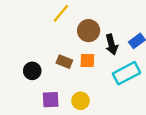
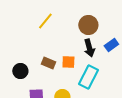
brown circle: (89, 31) -> (88, 25), moved
cyan rectangle: (127, 73) -> (88, 77), moved, turned -35

